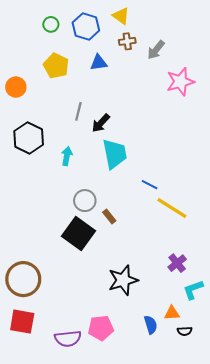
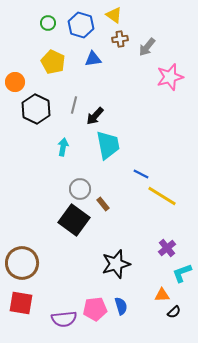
black hexagon: (29, 138) -> (36, 109), moved
blue semicircle: (151, 325) -> (121, 306), moved
black semicircle: (185, 331) -> (174, 312), turned -40

